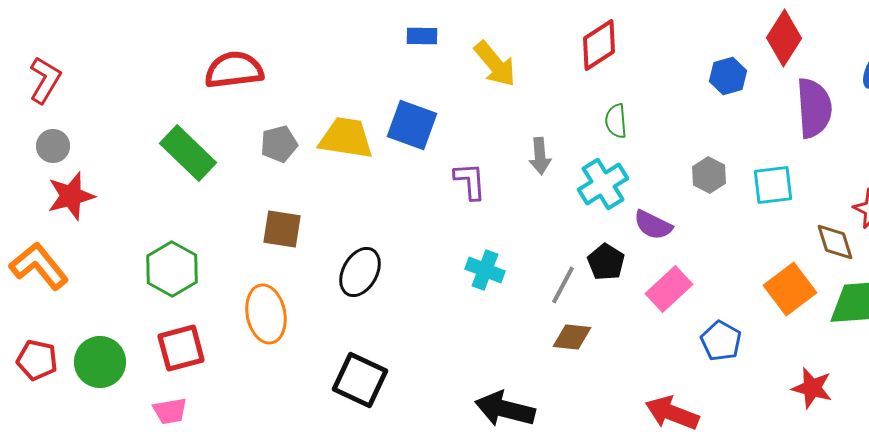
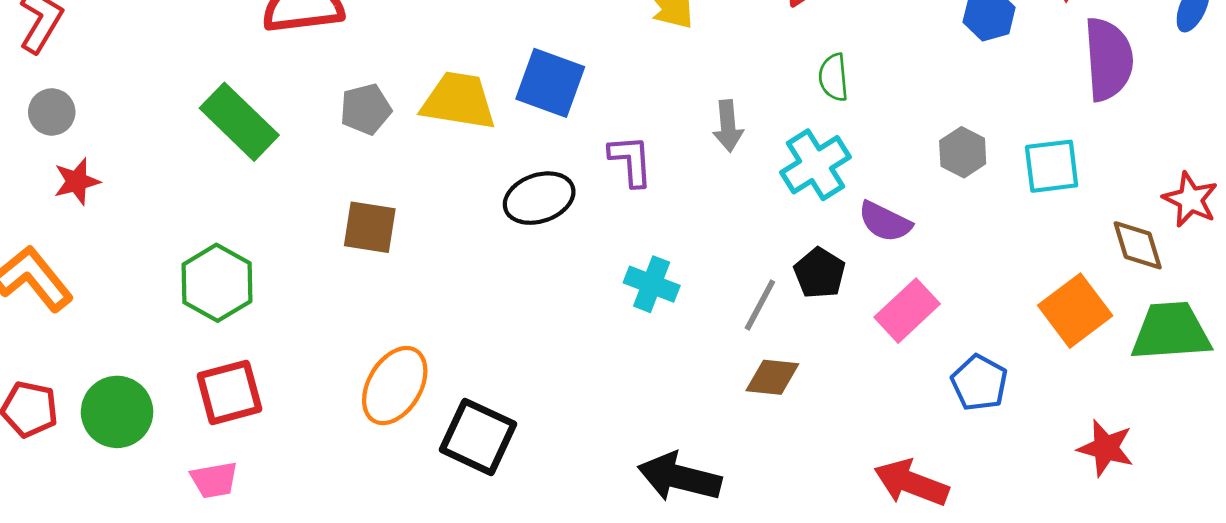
red star: (71, 196) -> (77, 181), size x0.7
black ellipse: (360, 272) -> (539, 198), moved, turned 42
orange ellipse: (266, 314) -> (395, 386), moved, turned 42

